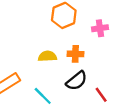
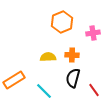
black semicircle: (77, 81) -> (73, 78), turned 144

